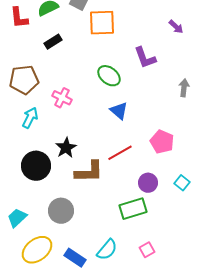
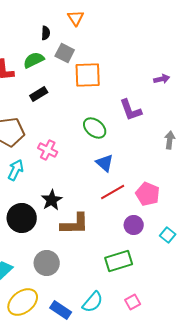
purple arrow: (176, 27) -> (162, 79), turned -56
red line: (120, 153) -> (113, 192), moved
purple circle: (148, 183) -> (134, 225), moved

